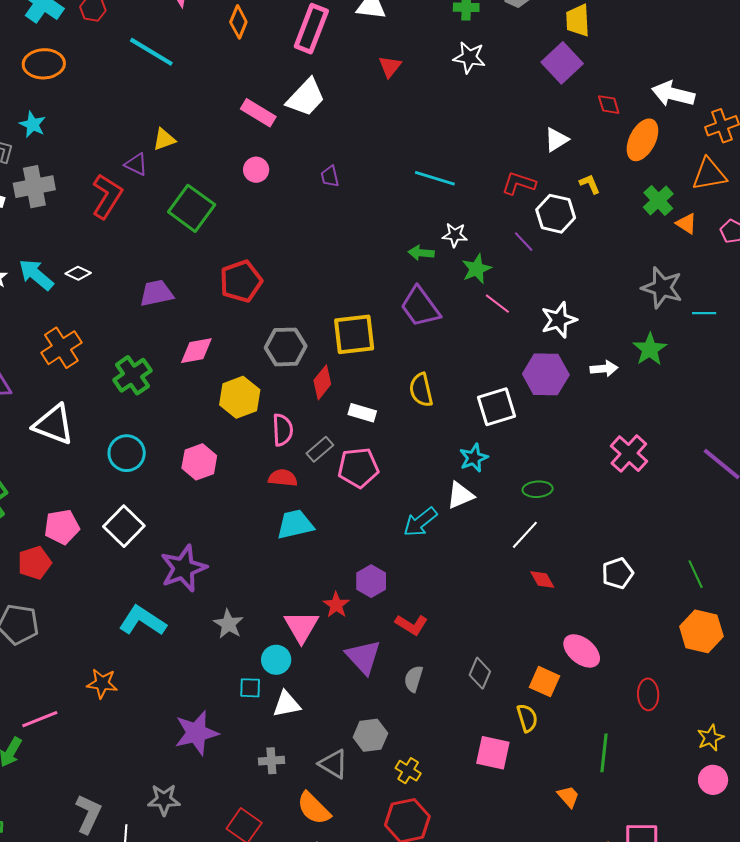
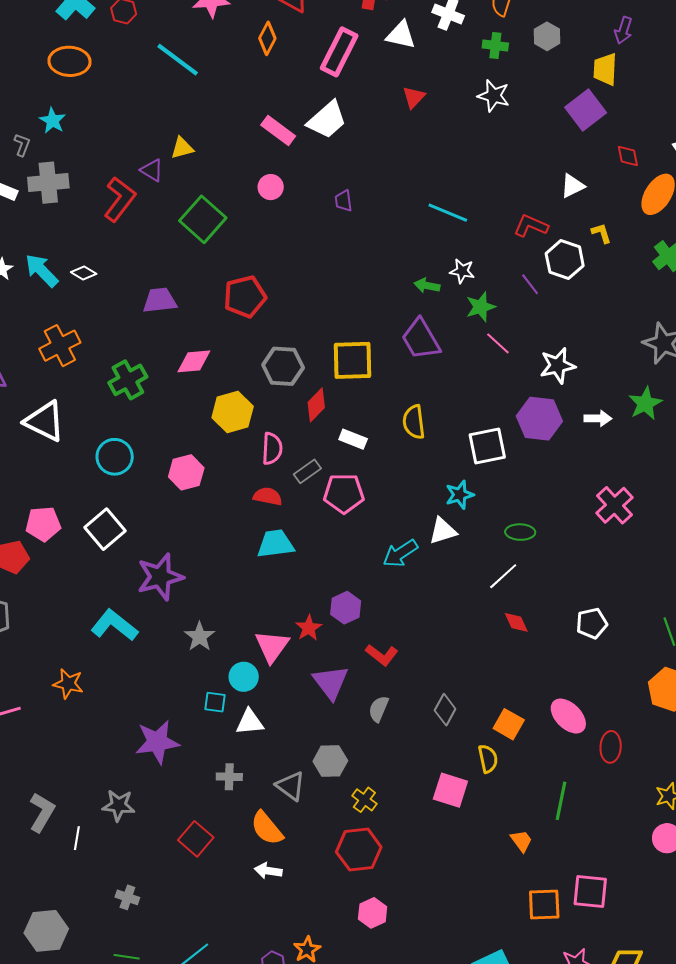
pink ellipse: (582, 651) -> (568, 716), moved

